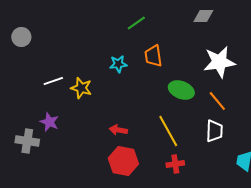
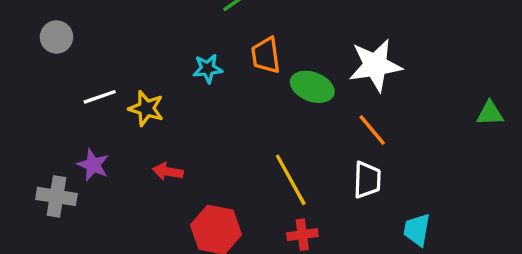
gray circle: (21, 37) -> (56, 37), moved
green ellipse: (181, 90) -> (312, 87), moved
red arrow: (118, 130) -> (168, 172), moved

